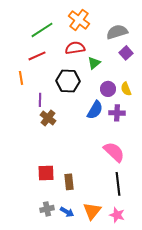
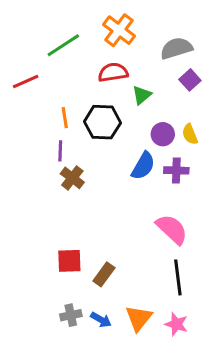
red line: (37, 56) -> (26, 81), moved
orange line: (21, 78) -> (65, 118), moved
brown rectangle: (69, 182) -> (104, 274), turned 42

